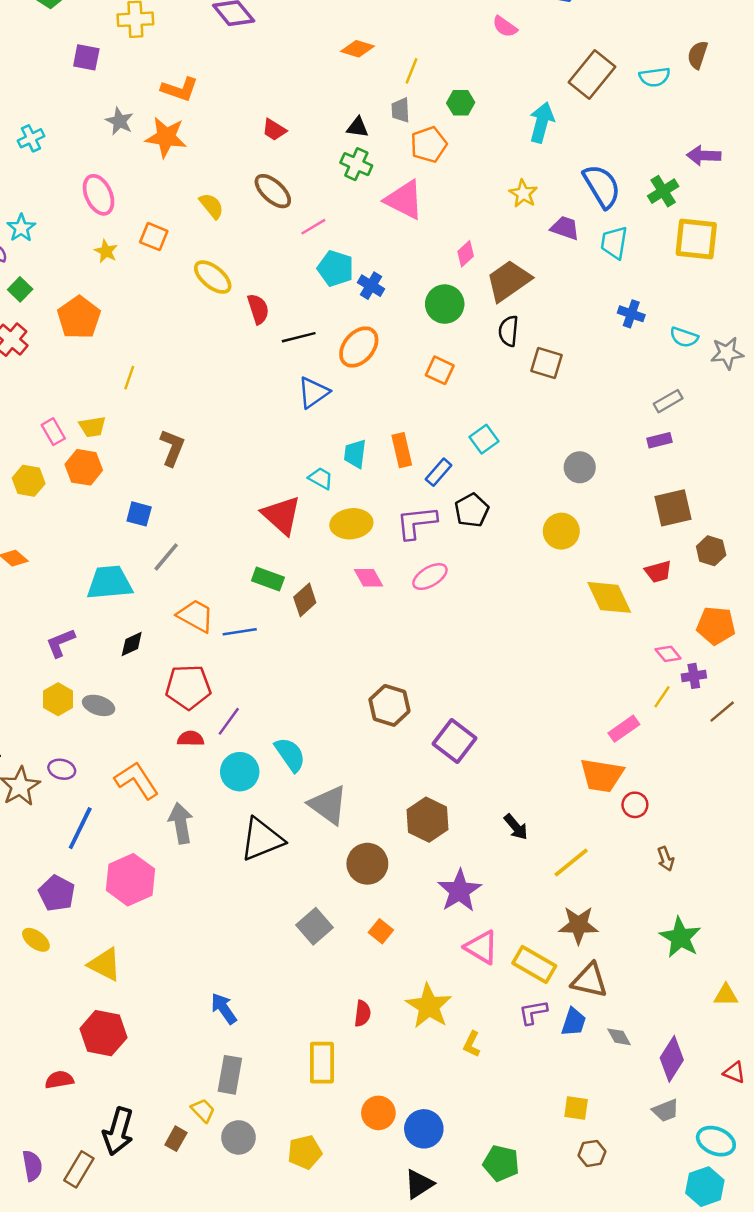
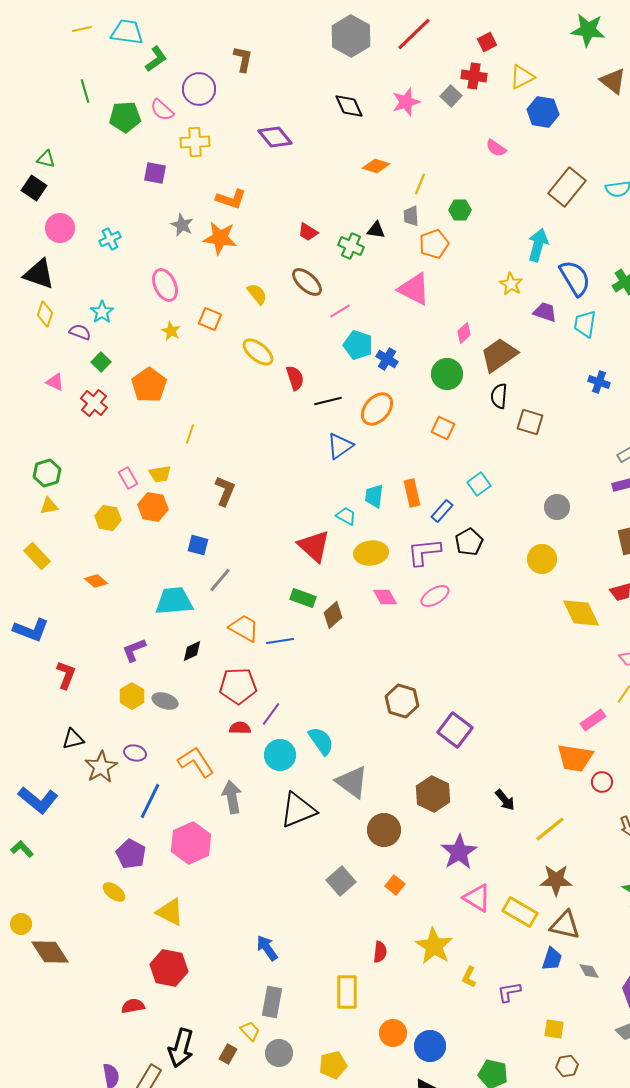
cyan arrow: (542, 122) -> (538, 245), moved
green cross: (356, 164) -> (351, 246), moved
purple L-shape: (533, 1012) -> (509, 992), moved

